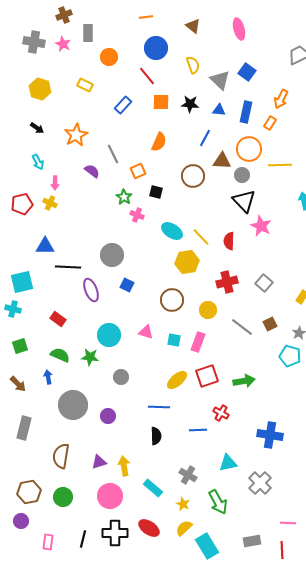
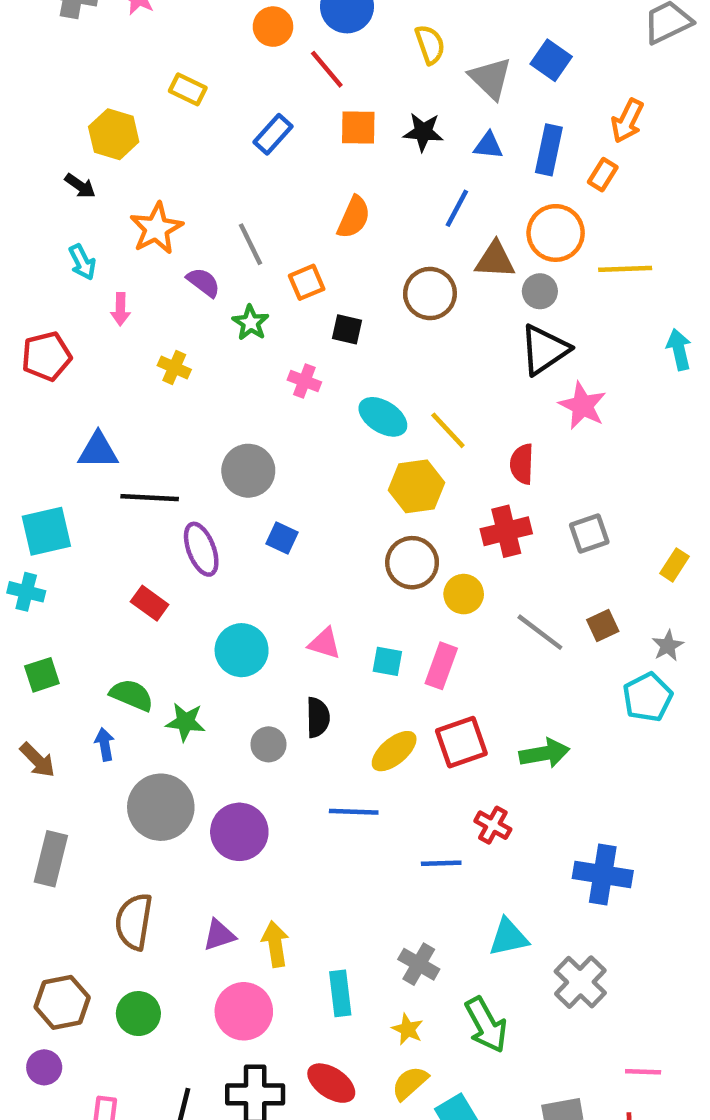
orange circle: (109, 57) -> (273, 27), moved
yellow hexagon: (40, 89) -> (114, 134), moved
orange star: (76, 135) -> (156, 228), moved
green star: (124, 197) -> (251, 323), moved
black triangle: (244, 201) -> (544, 350), turned 40
yellow cross: (50, 203) -> (174, 368), moved
red semicircle: (229, 241) -> (522, 464), moved
gray square: (264, 283) -> (589, 534), turned 30
brown circle: (172, 300) -> (412, 563), moved
red rectangle: (58, 319) -> (150, 603), moved
cyan pentagon: (290, 356) -> (648, 697), turned 30
green star: (90, 357) -> (185, 722), moved
purple circle: (108, 416) -> (239, 832), size x1.6
black semicircle: (156, 436) -> (318, 717), moved
cyan rectangle: (153, 488) -> (340, 993), turned 42

